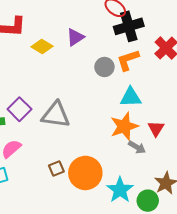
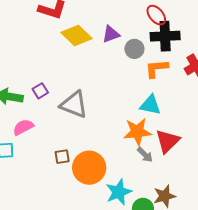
yellow diamond: (42, 46) -> (77, 35), size x1.4
gray circle: (104, 67) -> (134, 49), moved
purple square: (19, 109) -> (40, 91), size x0.7
red triangle: (156, 129) -> (168, 141), size x1.5

